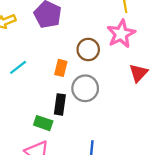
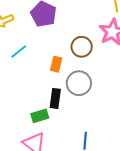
cyan line: (18, 67) -> (19, 52), moved
green rectangle: (43, 123) -> (40, 116), turned -36

